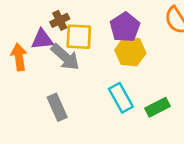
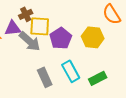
purple pentagon: (125, 27) -> (61, 38), moved
yellow hexagon: (130, 52) -> (93, 37), moved
gray rectangle: (57, 107) -> (45, 77), moved

